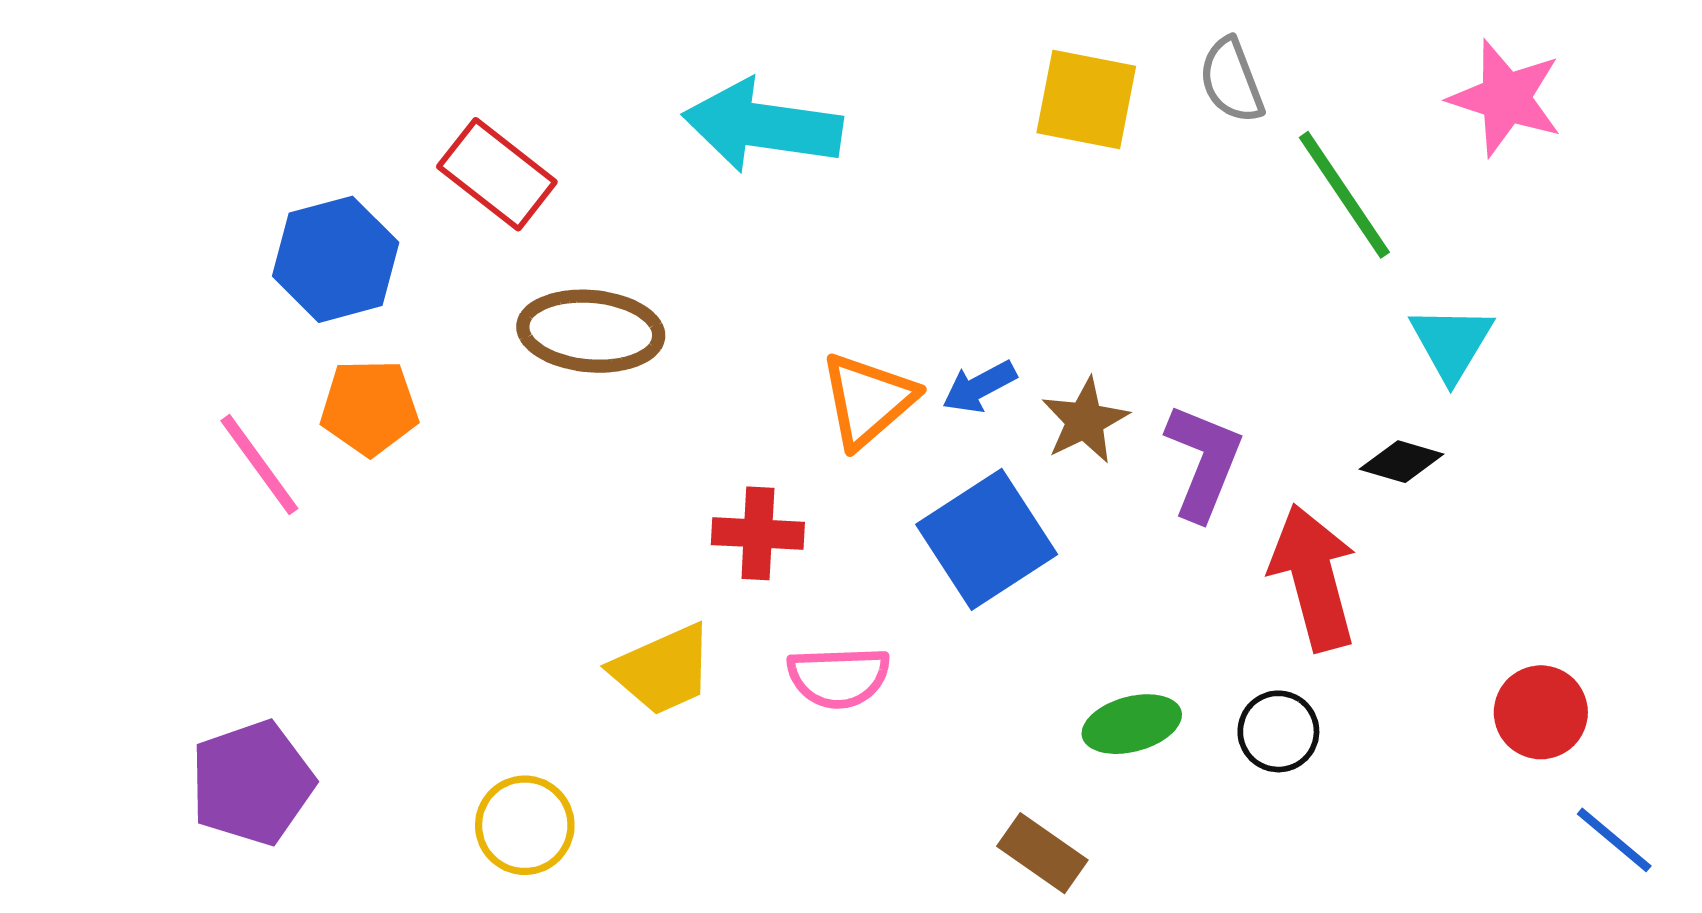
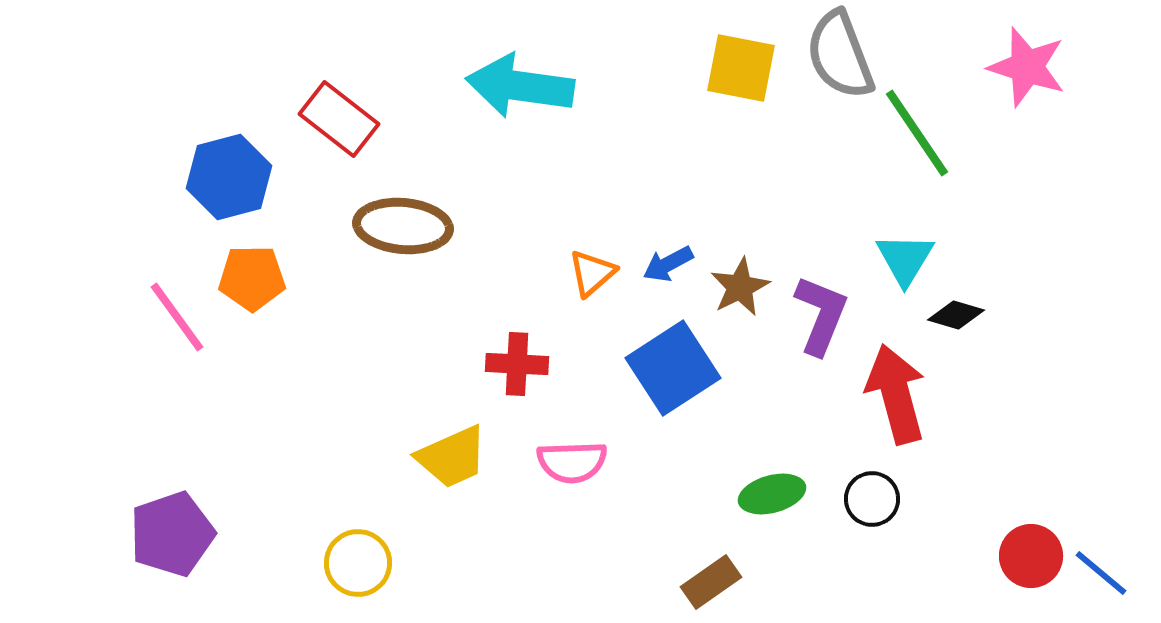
gray semicircle: (1231, 80) -> (840, 55), size x1.5
cyan triangle: (1451, 343) -> (905, 259), moved
orange triangle: (868, 400) -> (592, 273), size x0.7
red circle: (1541, 712) -> (1031, 556), moved
brown rectangle: (1042, 853) -> (711, 582), turned -70

